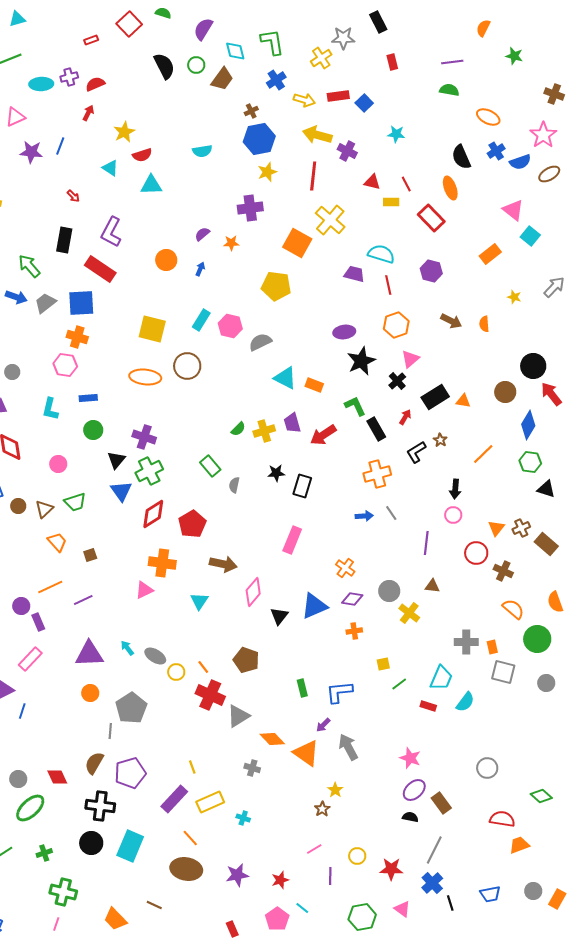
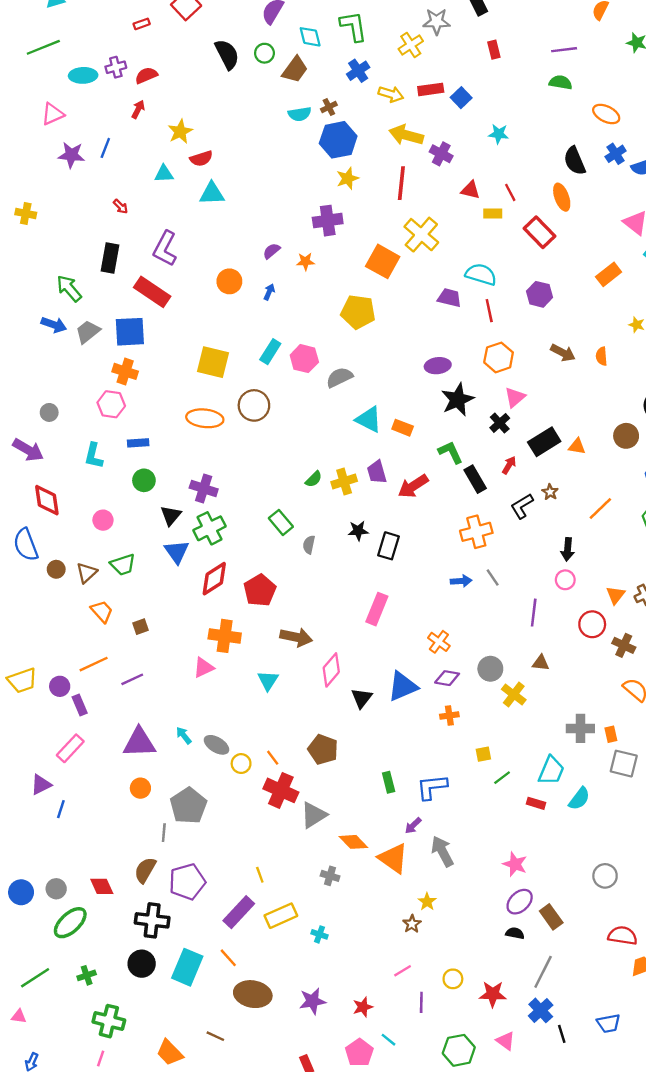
cyan semicircle: (202, 151) -> (300, 114), moved
cyan triangle: (110, 168) -> (164, 174), turned -36
orange line: (190, 838) -> (228, 958), moved

